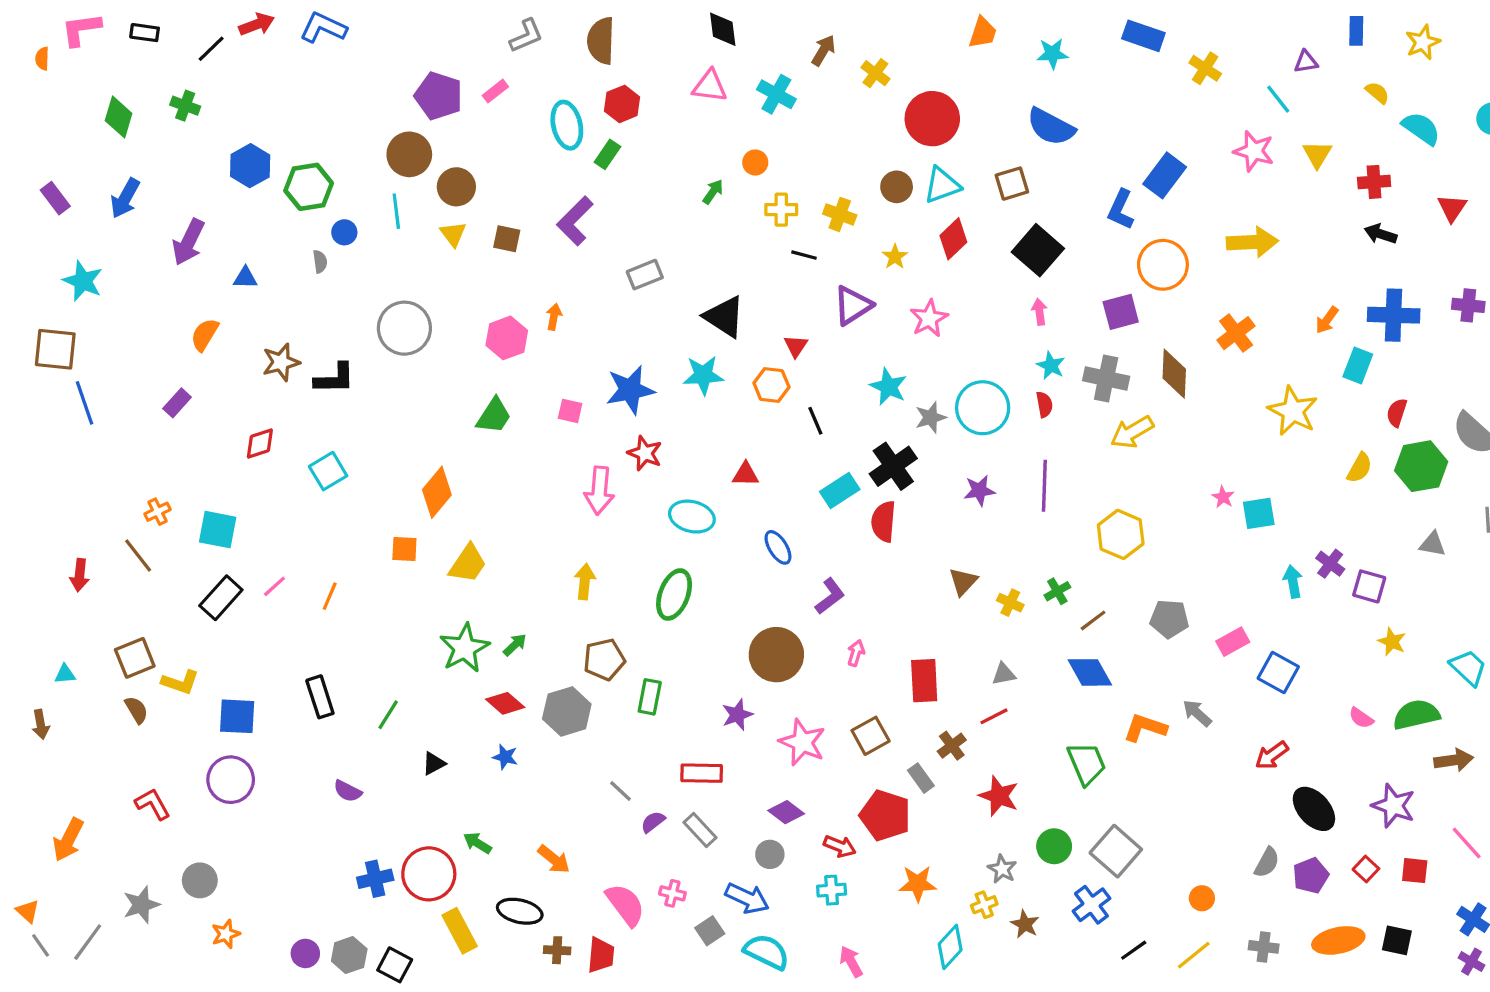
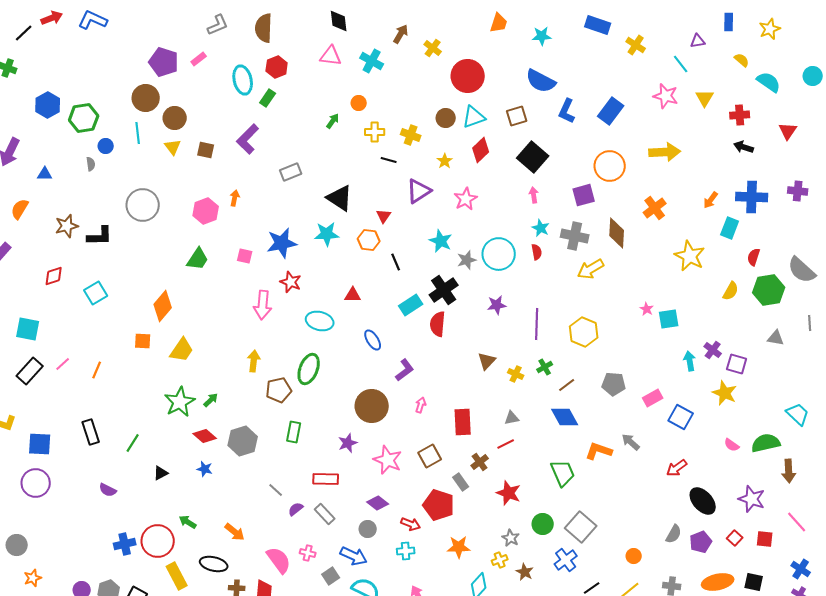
blue L-shape: (1121, 210) -> (567, 111), moved
purple line: (1044, 486) -> (537, 324), moved
yellow star: (1392, 642) -> (725, 393), moved, size x1.4
brown pentagon: (604, 659) -> (279, 390), moved
brown arrow: (1454, 760) -> (789, 471), turned 95

